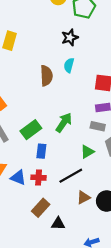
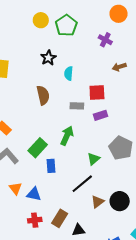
black star: (70, 38) -> (48, 58), moved
cyan semicircle: (69, 65) -> (69, 73), moved
gray rectangle: (98, 126) -> (77, 106), moved
red cross: (39, 178) -> (35, 220), moved

